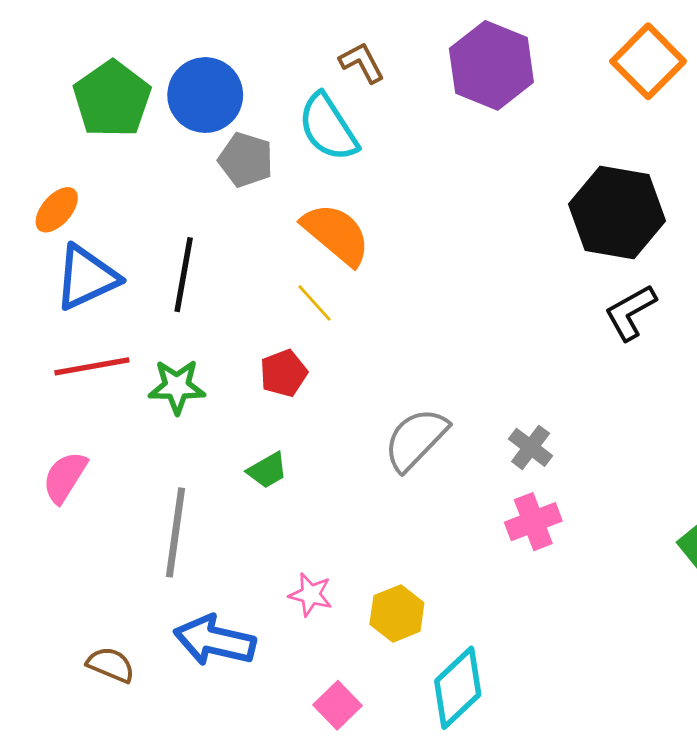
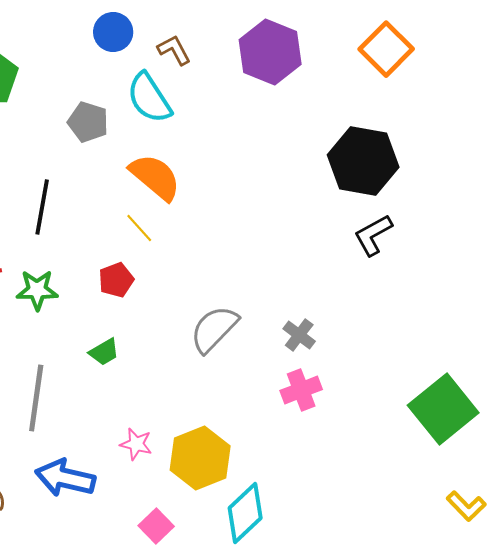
blue circle: (205, 95) -> (113, 32), moved, size x0.7
yellow hexagon: (397, 613) -> (200, 458), size x1.5

